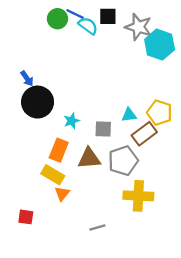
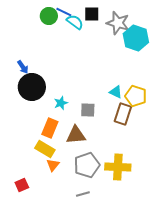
cyan triangle: (129, 115) -> (116, 92), moved, turned 32
brown rectangle: (144, 134) -> (123, 114), turned -35
gray pentagon: (123, 161) -> (87, 165), moved
red square: (26, 217) -> (22, 185), turned -32

